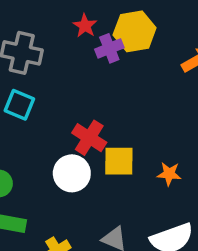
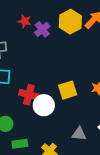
yellow hexagon: (135, 31) -> (70, 22), moved
red cross: (89, 138) -> (29, 95), moved

